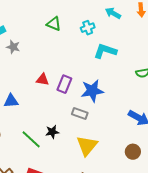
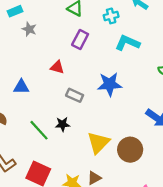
purple rectangle: (64, 84) -> (80, 39), moved
gray rectangle: (80, 113) -> (75, 95), moved
brown circle: (133, 152) -> (130, 150), moved, size x1.5

